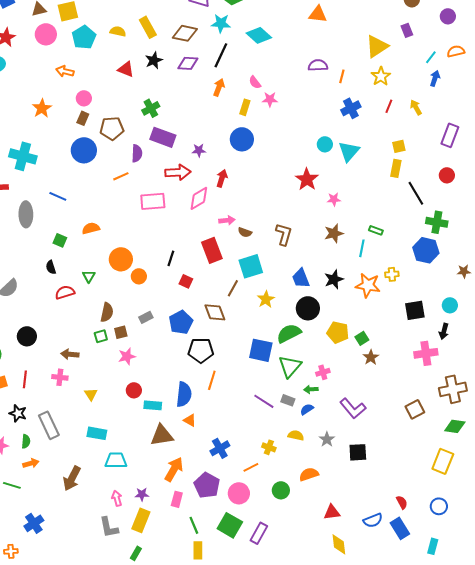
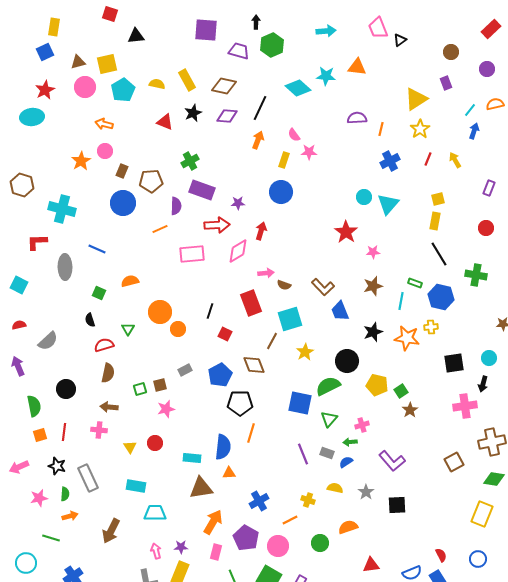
cyan star: (221, 23) -> (326, 76), moved
pink circle: (84, 98) -> (105, 151), moved
purple rectangle: (450, 135) -> (489, 188), size x0.7
black line: (416, 193) -> (439, 254), moved
brown L-shape: (284, 234) -> (323, 287), turned 120
blue hexagon: (426, 250) -> (441, 297), moved
blue trapezoid: (301, 278) -> (340, 311), moved
brown semicircle: (107, 312) -> (108, 373), moved
green triangle: (290, 366) -> (329, 419), size x0.7
red circle: (134, 390) -> (155, 443), moved
purple line: (264, 401) -> (303, 454), turned 35
orange triangle: (190, 420) -> (229, 473), turned -32

